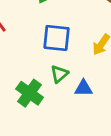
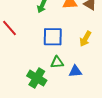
green triangle: (59, 74) -> (57, 62), turned 40

